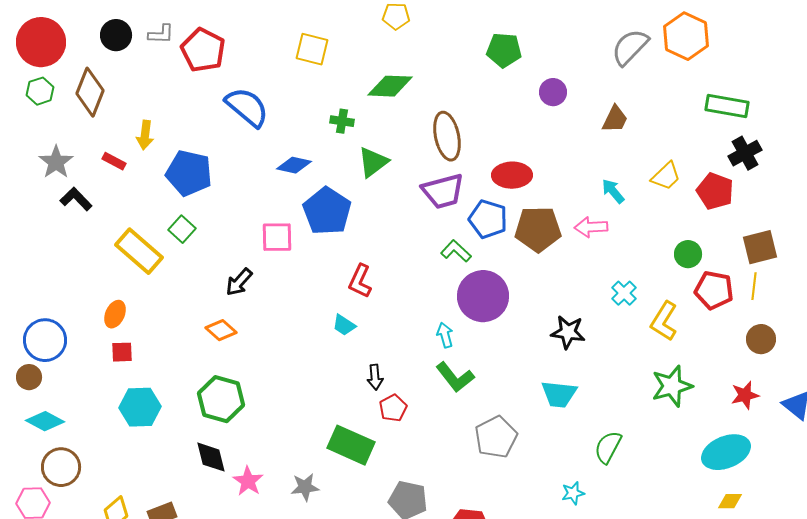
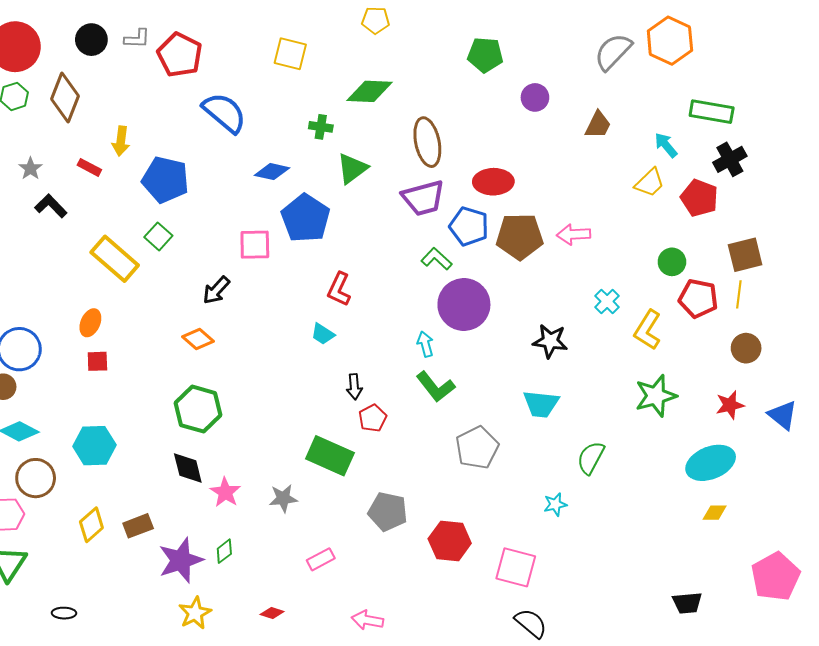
gray star: (56, 162) -> (30, 168), size x0.7
cyan arrow: (613, 191) -> (666, 145), moved
cyan hexagon: (140, 407) -> (94, 446), moved

